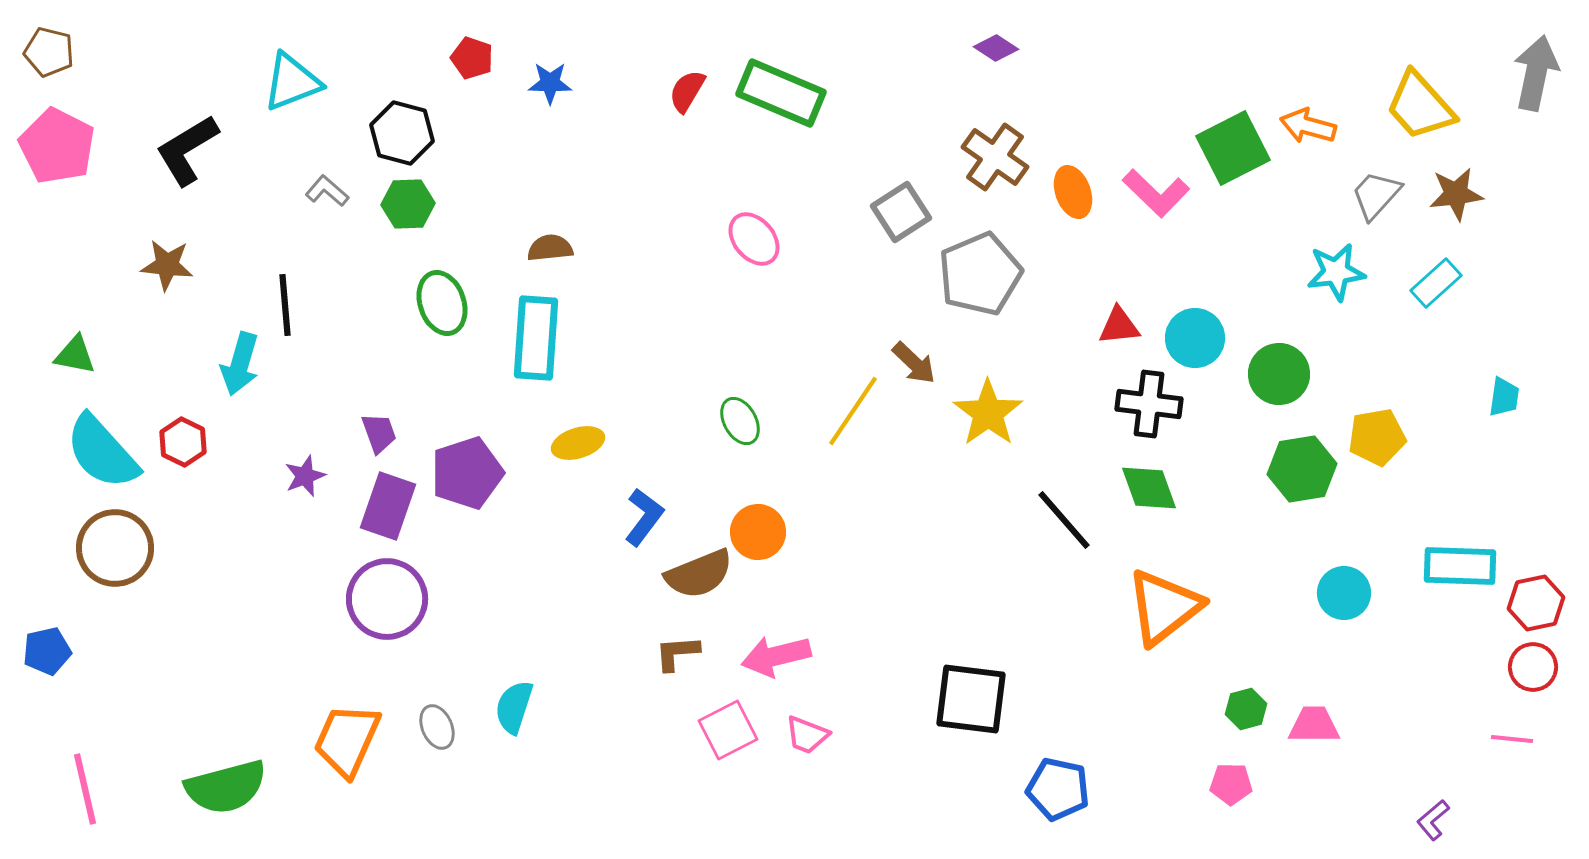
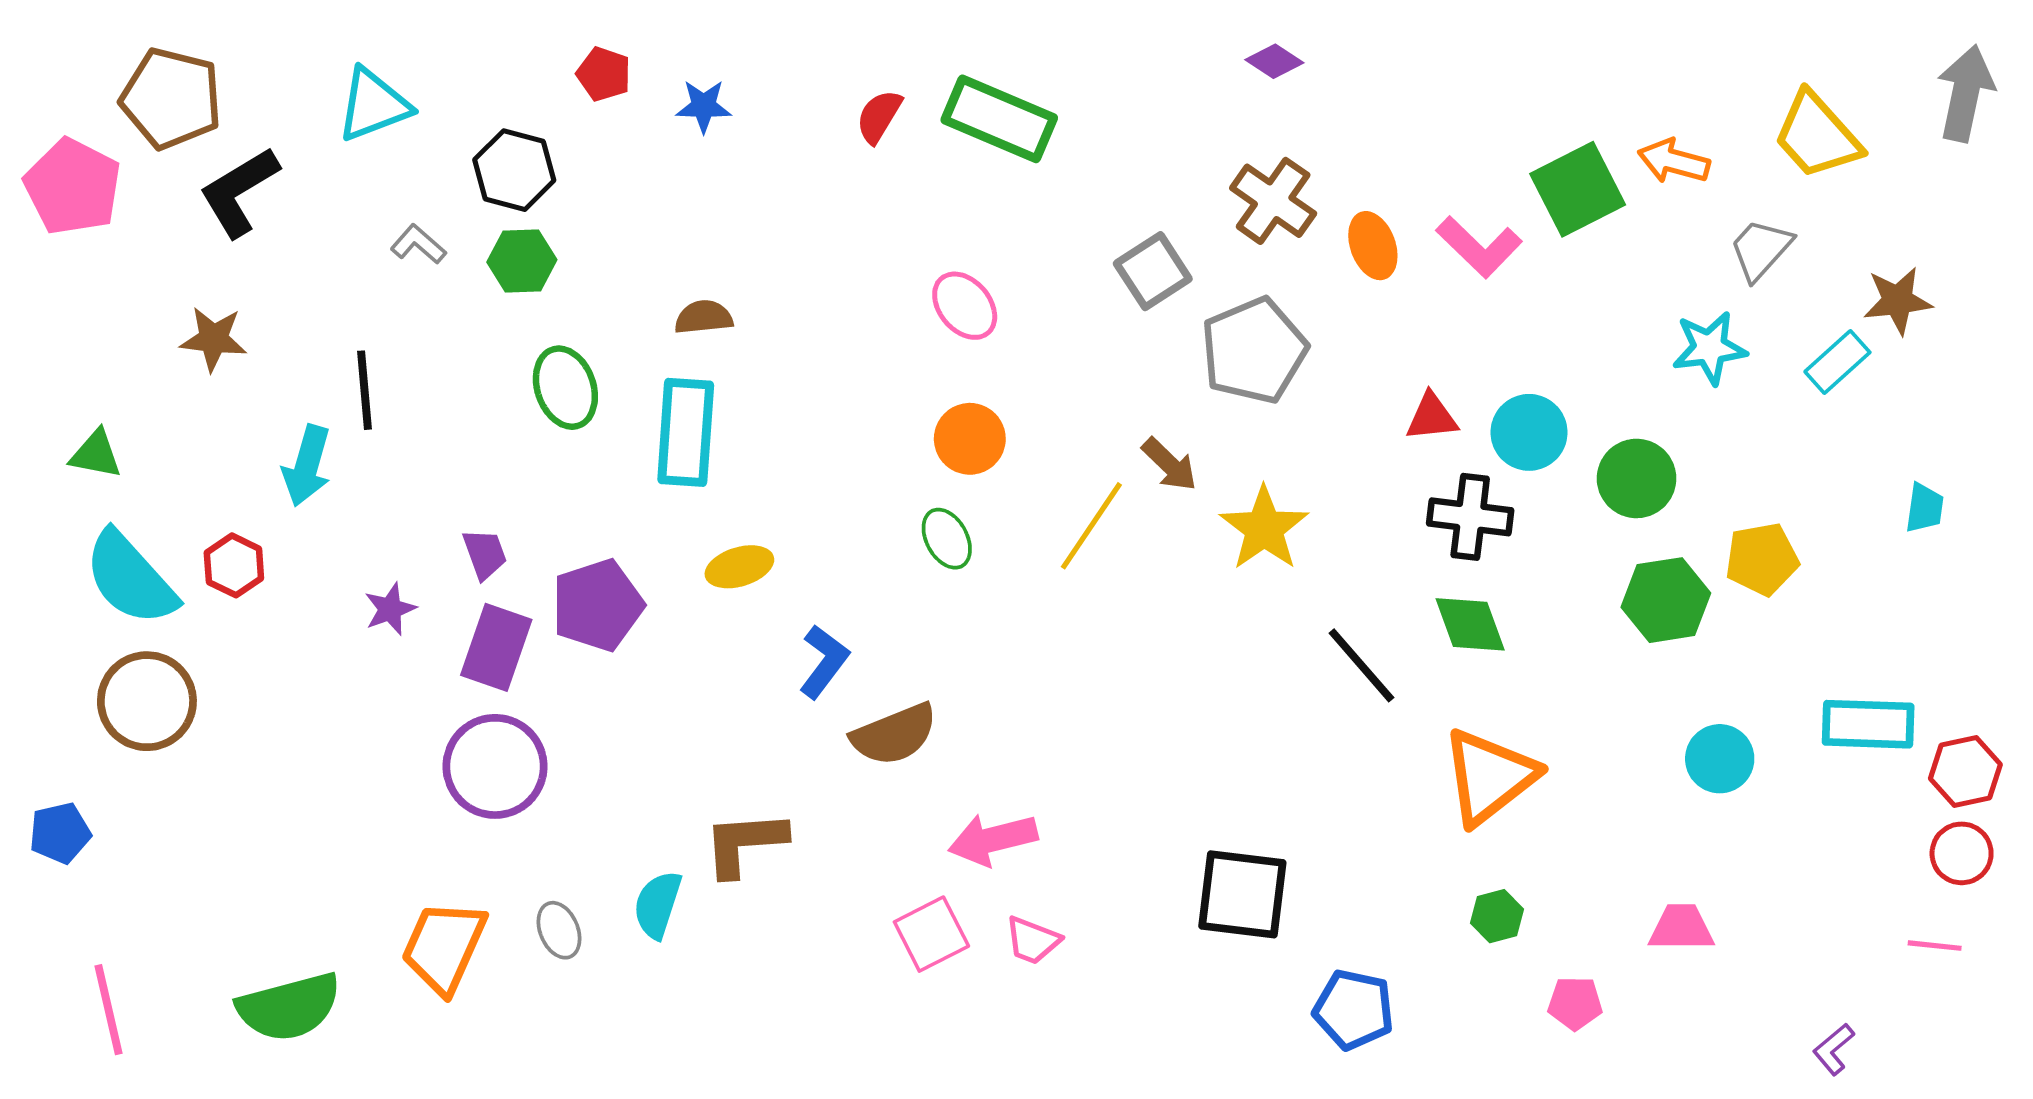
brown pentagon: (49, 52) -> (171, 98), moved, size x1.6
brown star: (1456, 194) -> (1898, 301), moved
orange circle: (758, 532) -> (970, 439), moved
brown L-shape: (677, 653) -> (745, 843), moved, size x1.5
green hexagon: (1246, 709) -> (1497, 916), moved

